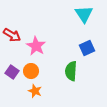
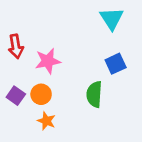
red arrow: (12, 35) -> (16, 46), turned 48
pink star: (36, 46) -> (48, 61), turned 30

